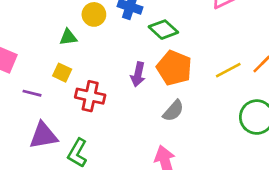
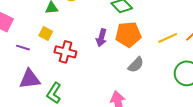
orange pentagon: (174, 68) -> (128, 34), turned -30
gray semicircle: (173, 111) -> (136, 65), moved

